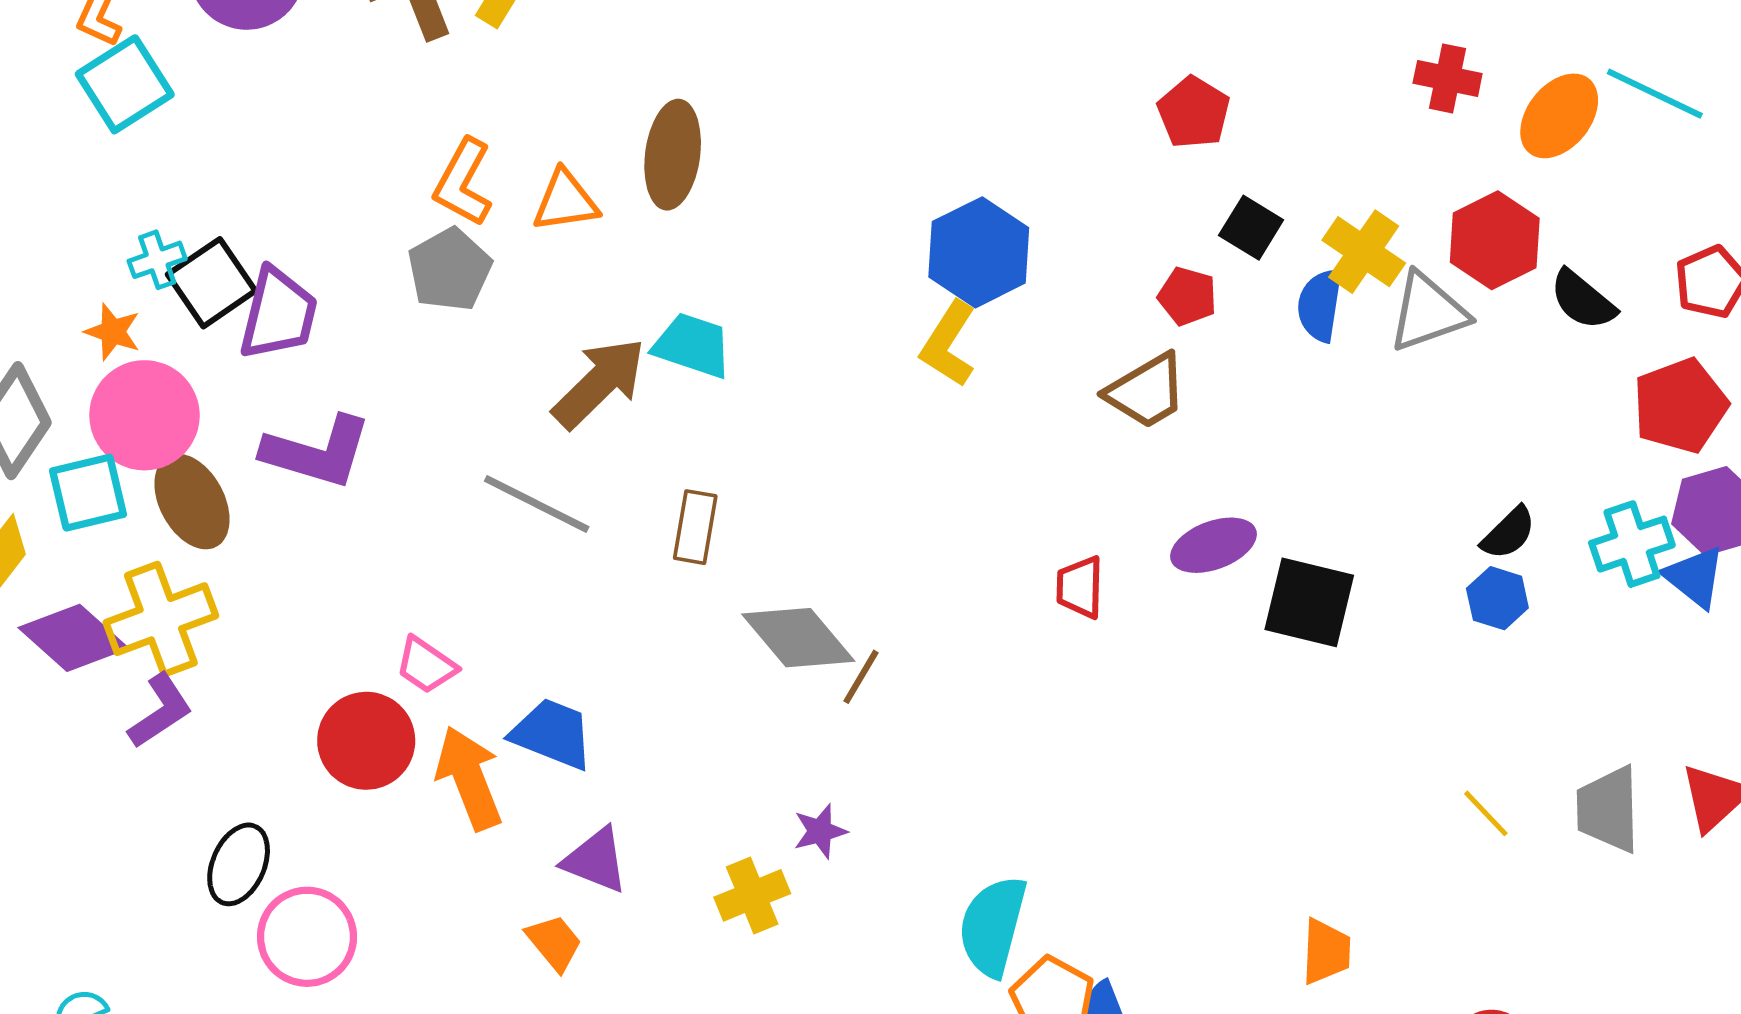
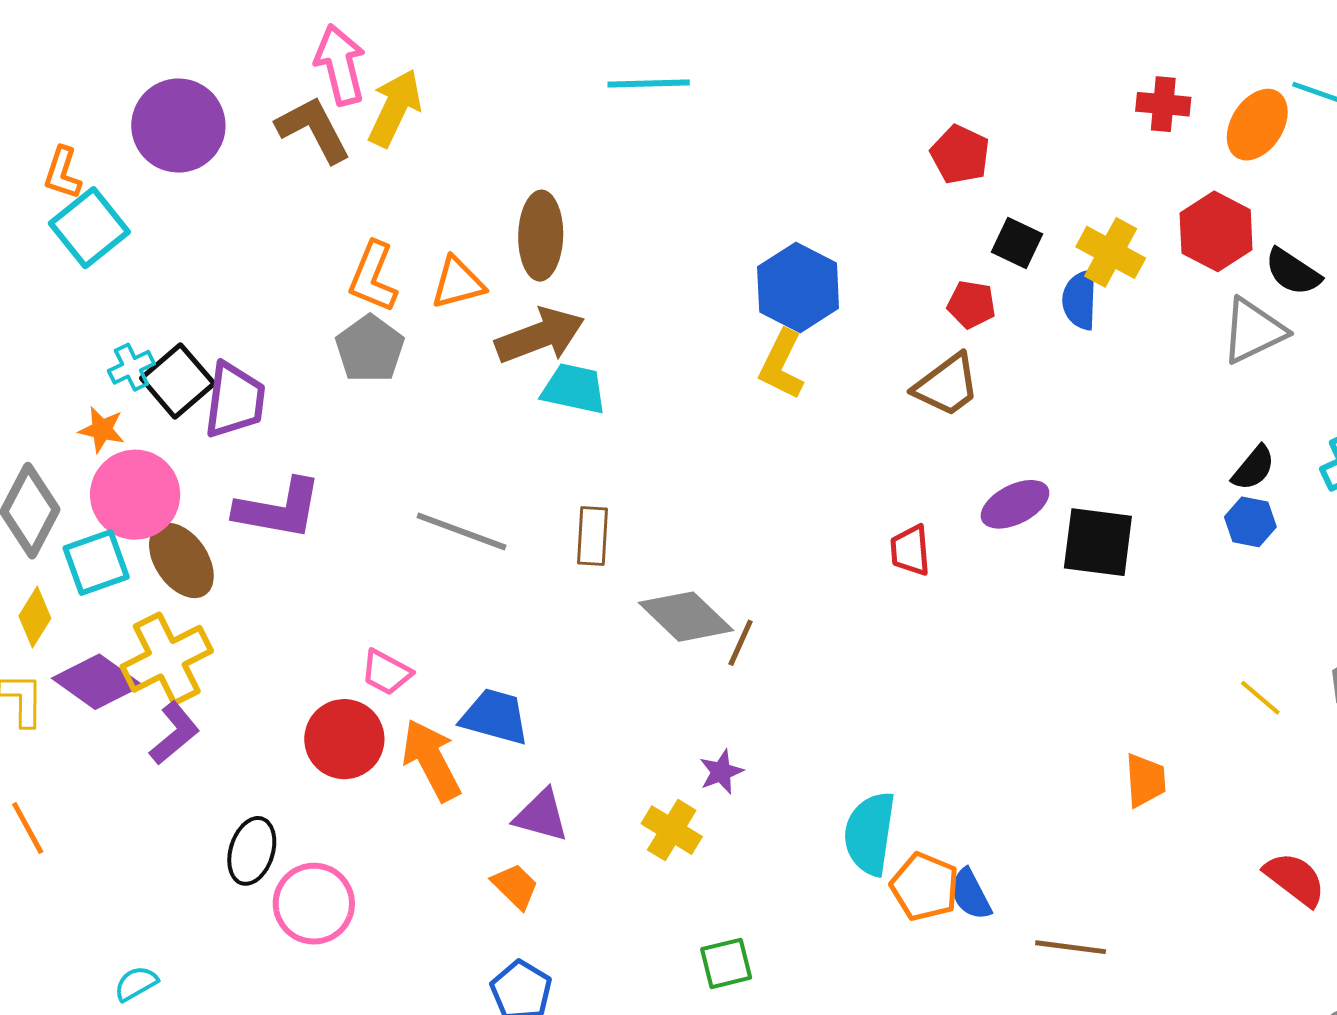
gray triangle: (1428, 312) -> (1253, 331), moved
brown arrow: (599, 383) -> (540, 336), moved, turned 30
yellow cross: (752, 895) -> (672, 830), turned -30
orange trapezoid: (1326, 952) -> (1145, 780), moved

